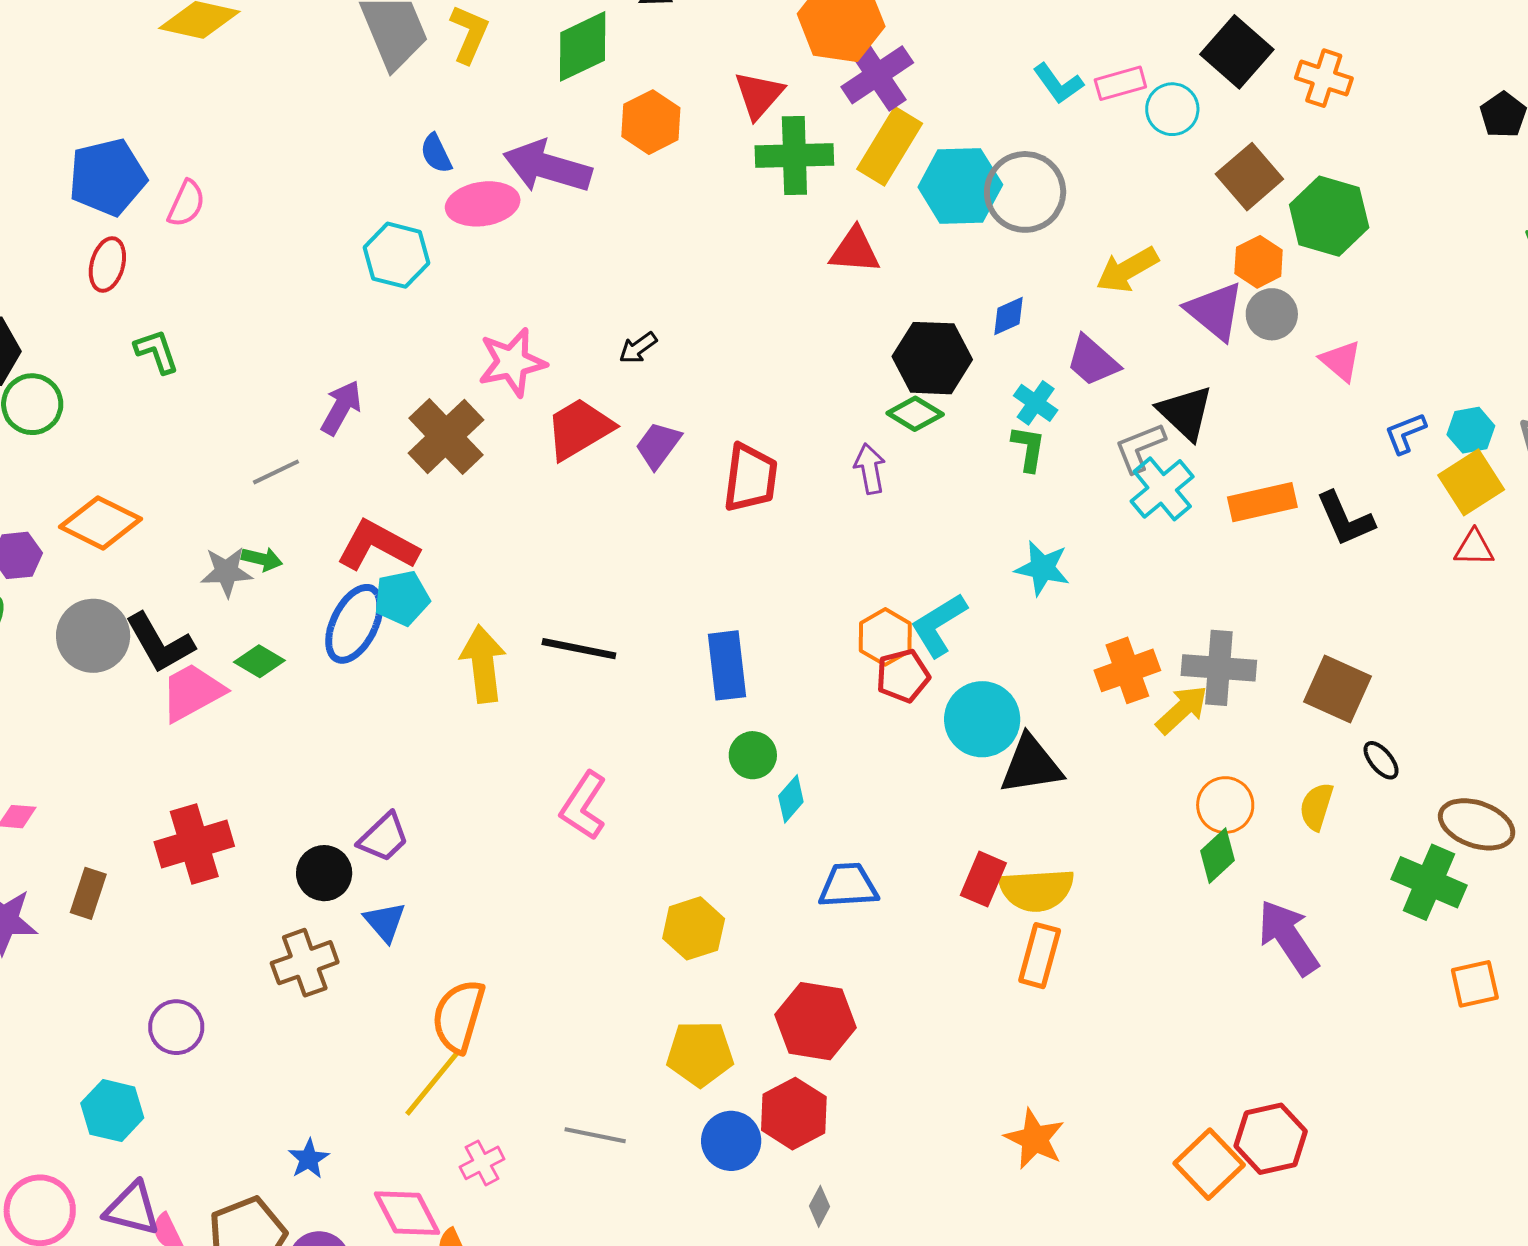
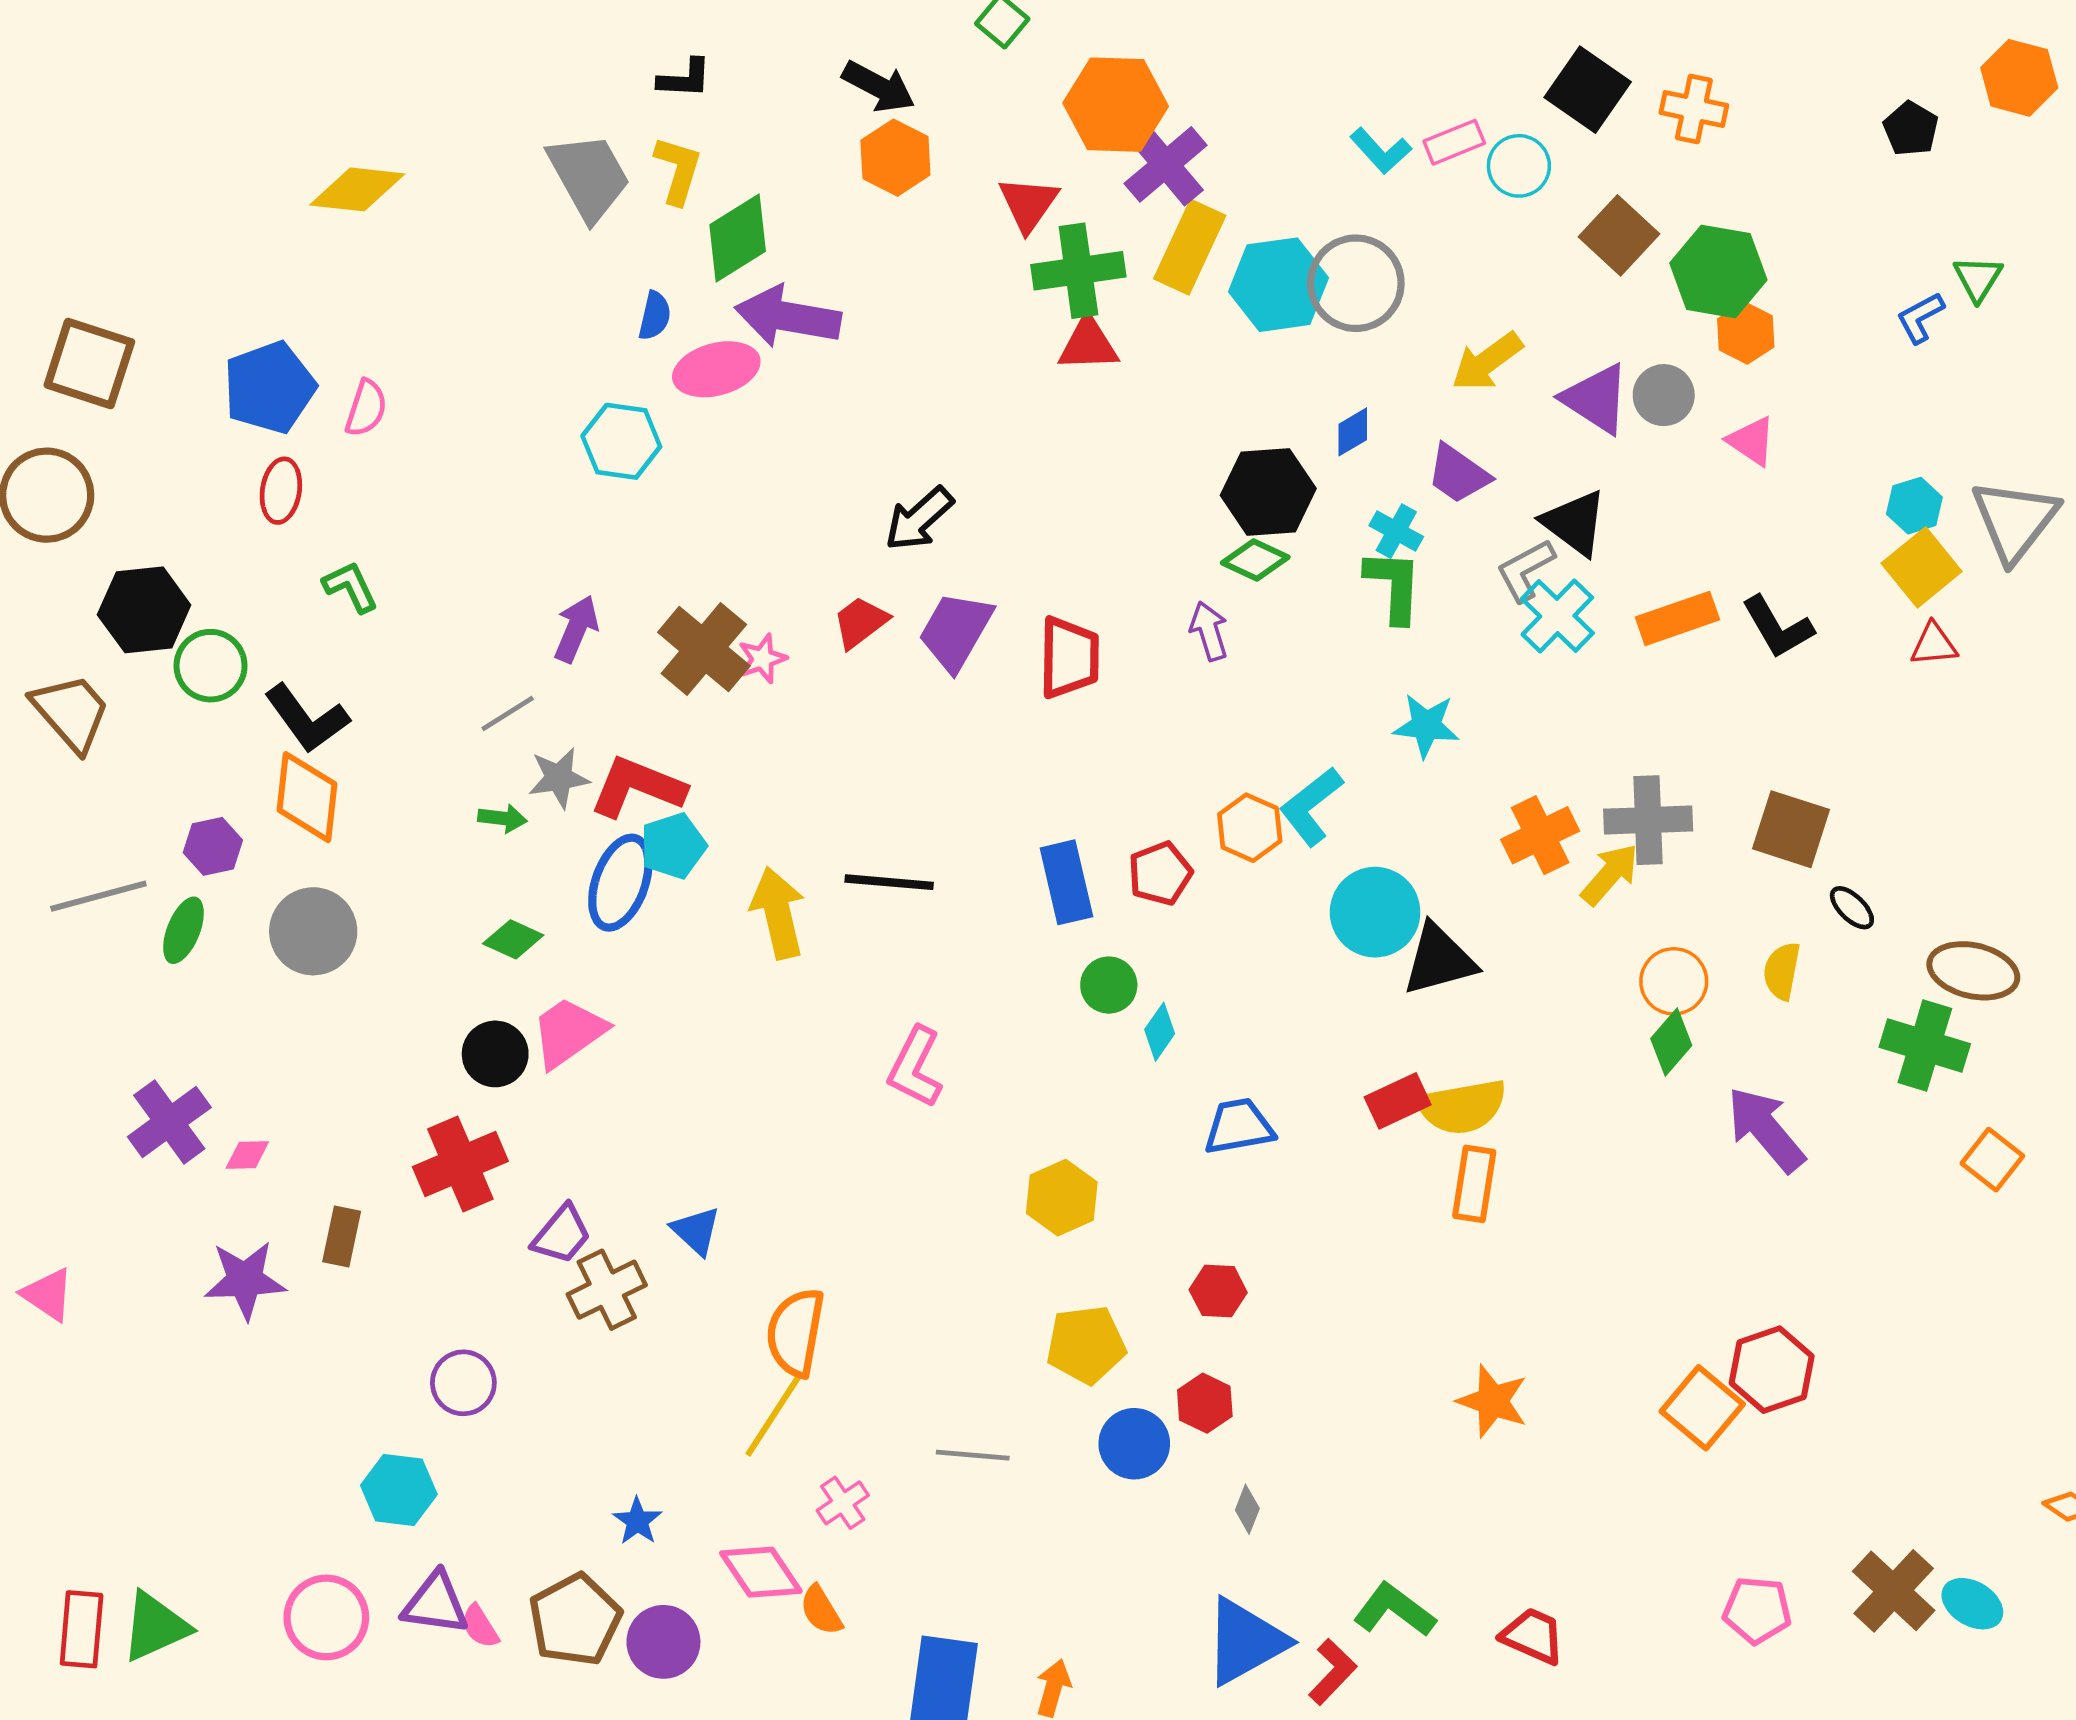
green diamond: (583, 46) -> (738, 238), moved
orange hexagon: (651, 122) -> (895, 158), moved
blue semicircle: (436, 153) -> (655, 316), turned -135
red triangle: (855, 250) -> (1088, 344), moved
orange hexagon: (1259, 262) -> (1746, 333), moved
black arrow: (638, 348) -> (919, 519), size x1.6
pink star: (512, 362) -> (762, 659), moved, size x0.6
red trapezoid: (579, 429) -> (860, 622), size x0.7
blue L-shape: (1405, 433) -> (1920, 318), moved
purple trapezoid: (658, 445) -> (956, 631), size x1.4
green L-shape: (1028, 448) -> (1394, 586), size x1.4
orange diamond: (100, 523) -> (307, 797), turned 76
gray star: (227, 572) -> (559, 778), moved
black L-shape: (160, 643) -> (307, 719), moved
red pentagon: (903, 676) -> (1160, 873), moved
pink trapezoid: (192, 692) -> (568, 1032), moved
purple trapezoid: (384, 837) -> (562, 1235), moved
black circle: (324, 873) -> (495, 1054), moved
red rectangle: (983, 879) -> (1398, 1101), turned 48
orange square: (1475, 984) -> (1992, 1160), turned -33
red hexagon: (816, 1021) -> (1218, 1291), size x0.6
red hexagon: (794, 1114) -> (1205, 1403), size x0.7

